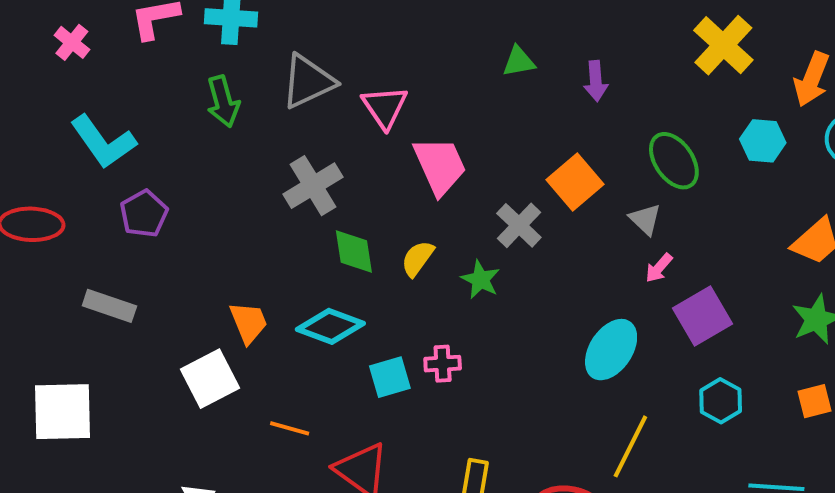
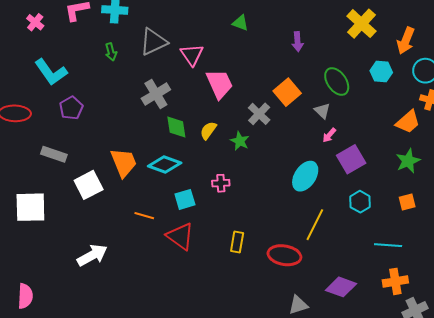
green triangle: (519, 61) -> (240, 23), moved, turned 30
green arrow: (223, 101) -> (111, 52), size x0.7
orange trapezoid: (249, 322) -> (124, 163), size x1.4
cyan square: (390, 377) -> (185, 199), moved
white square: (210, 379) -> (89, 185), moved

